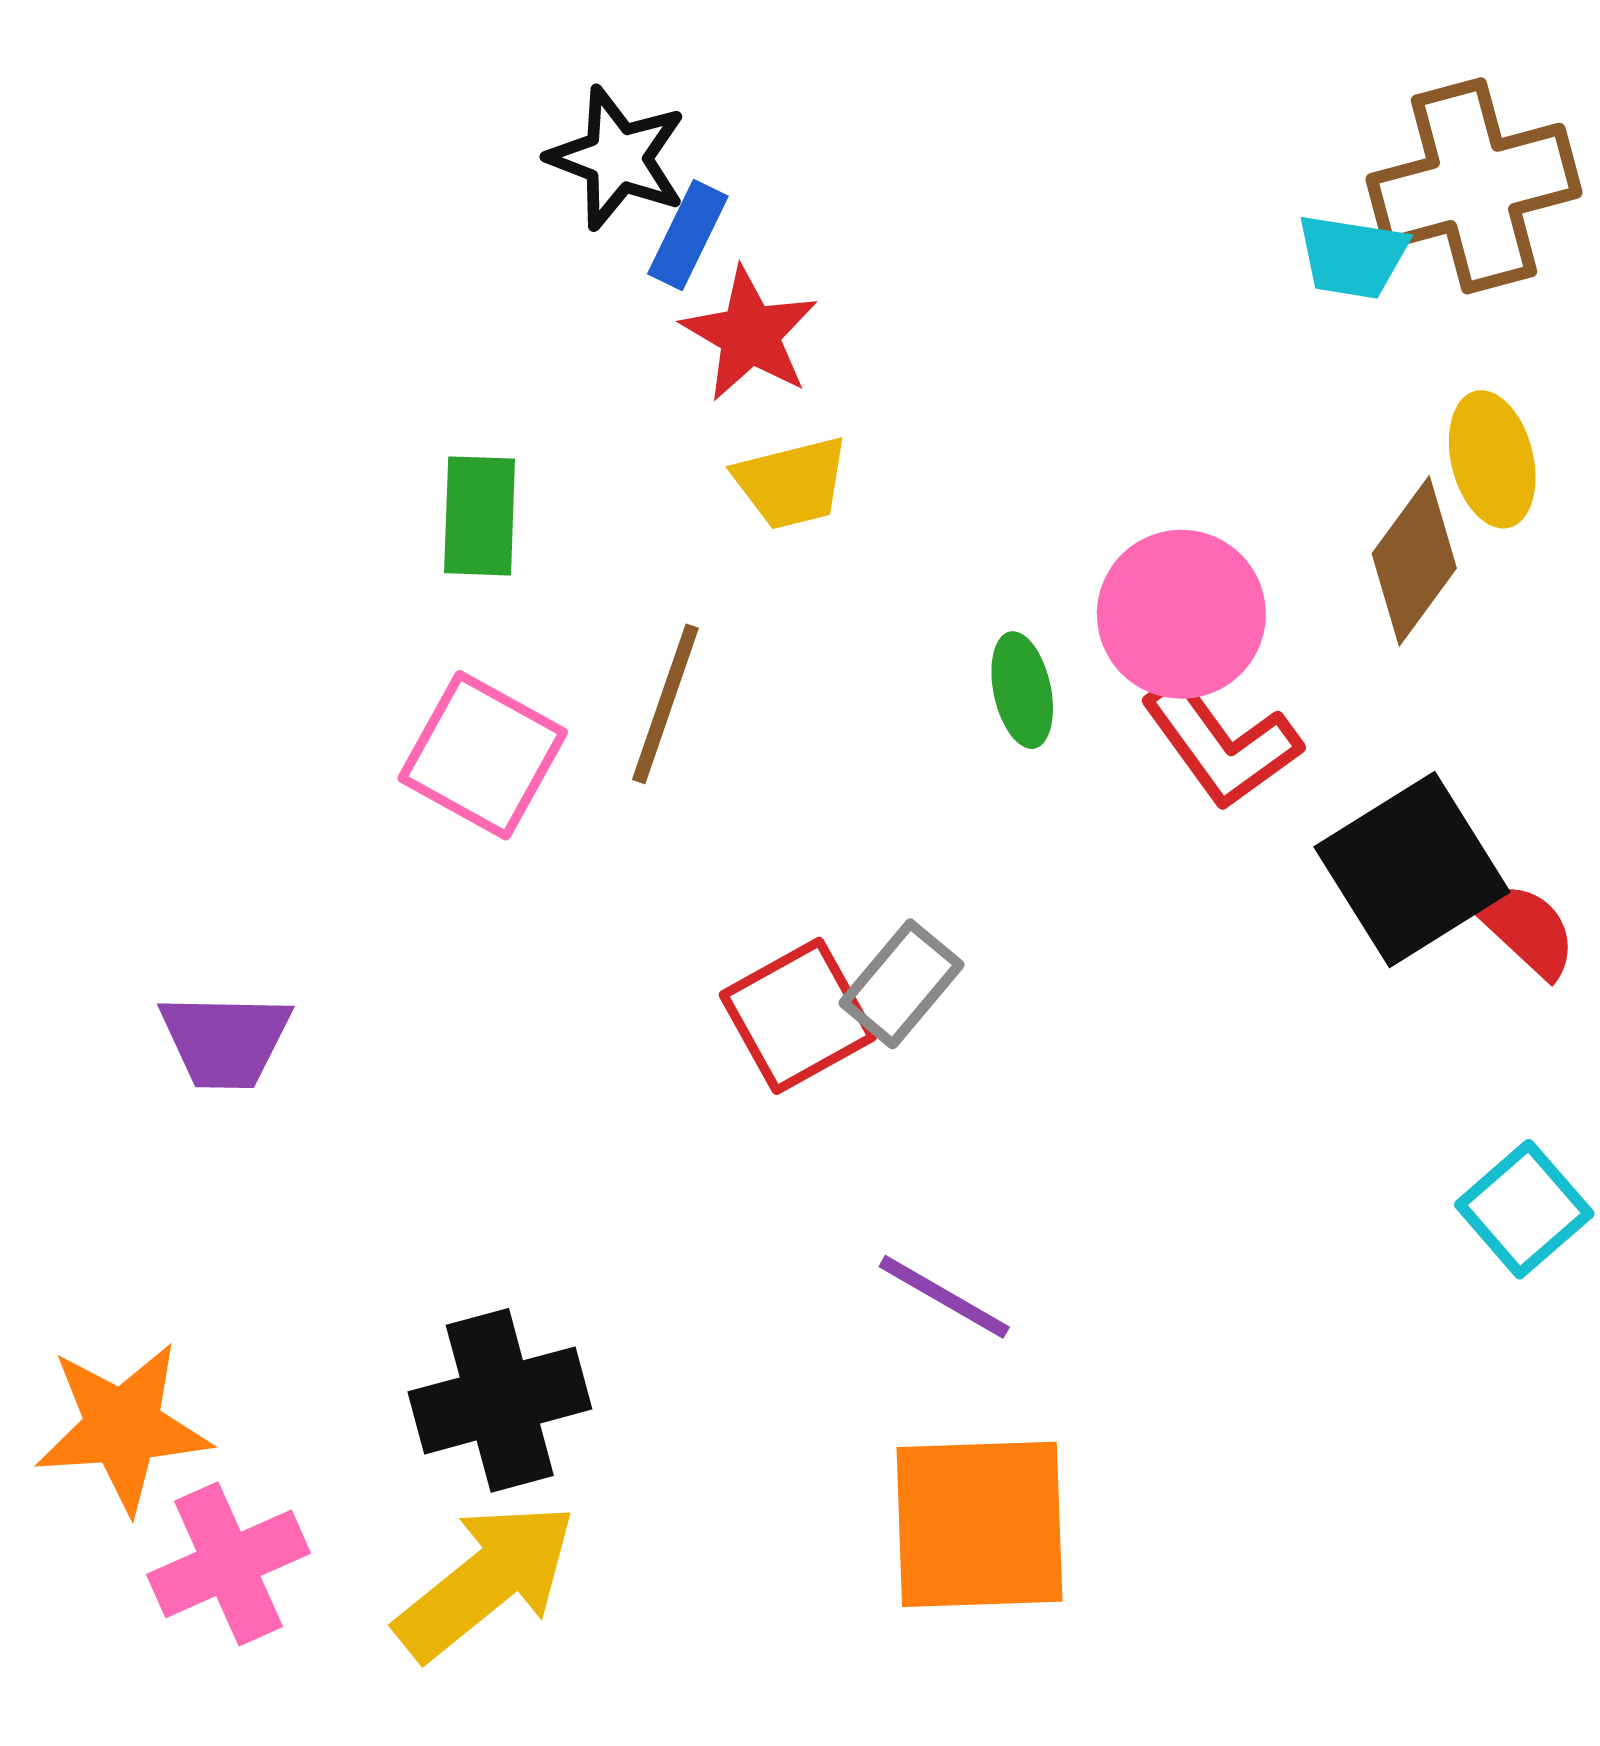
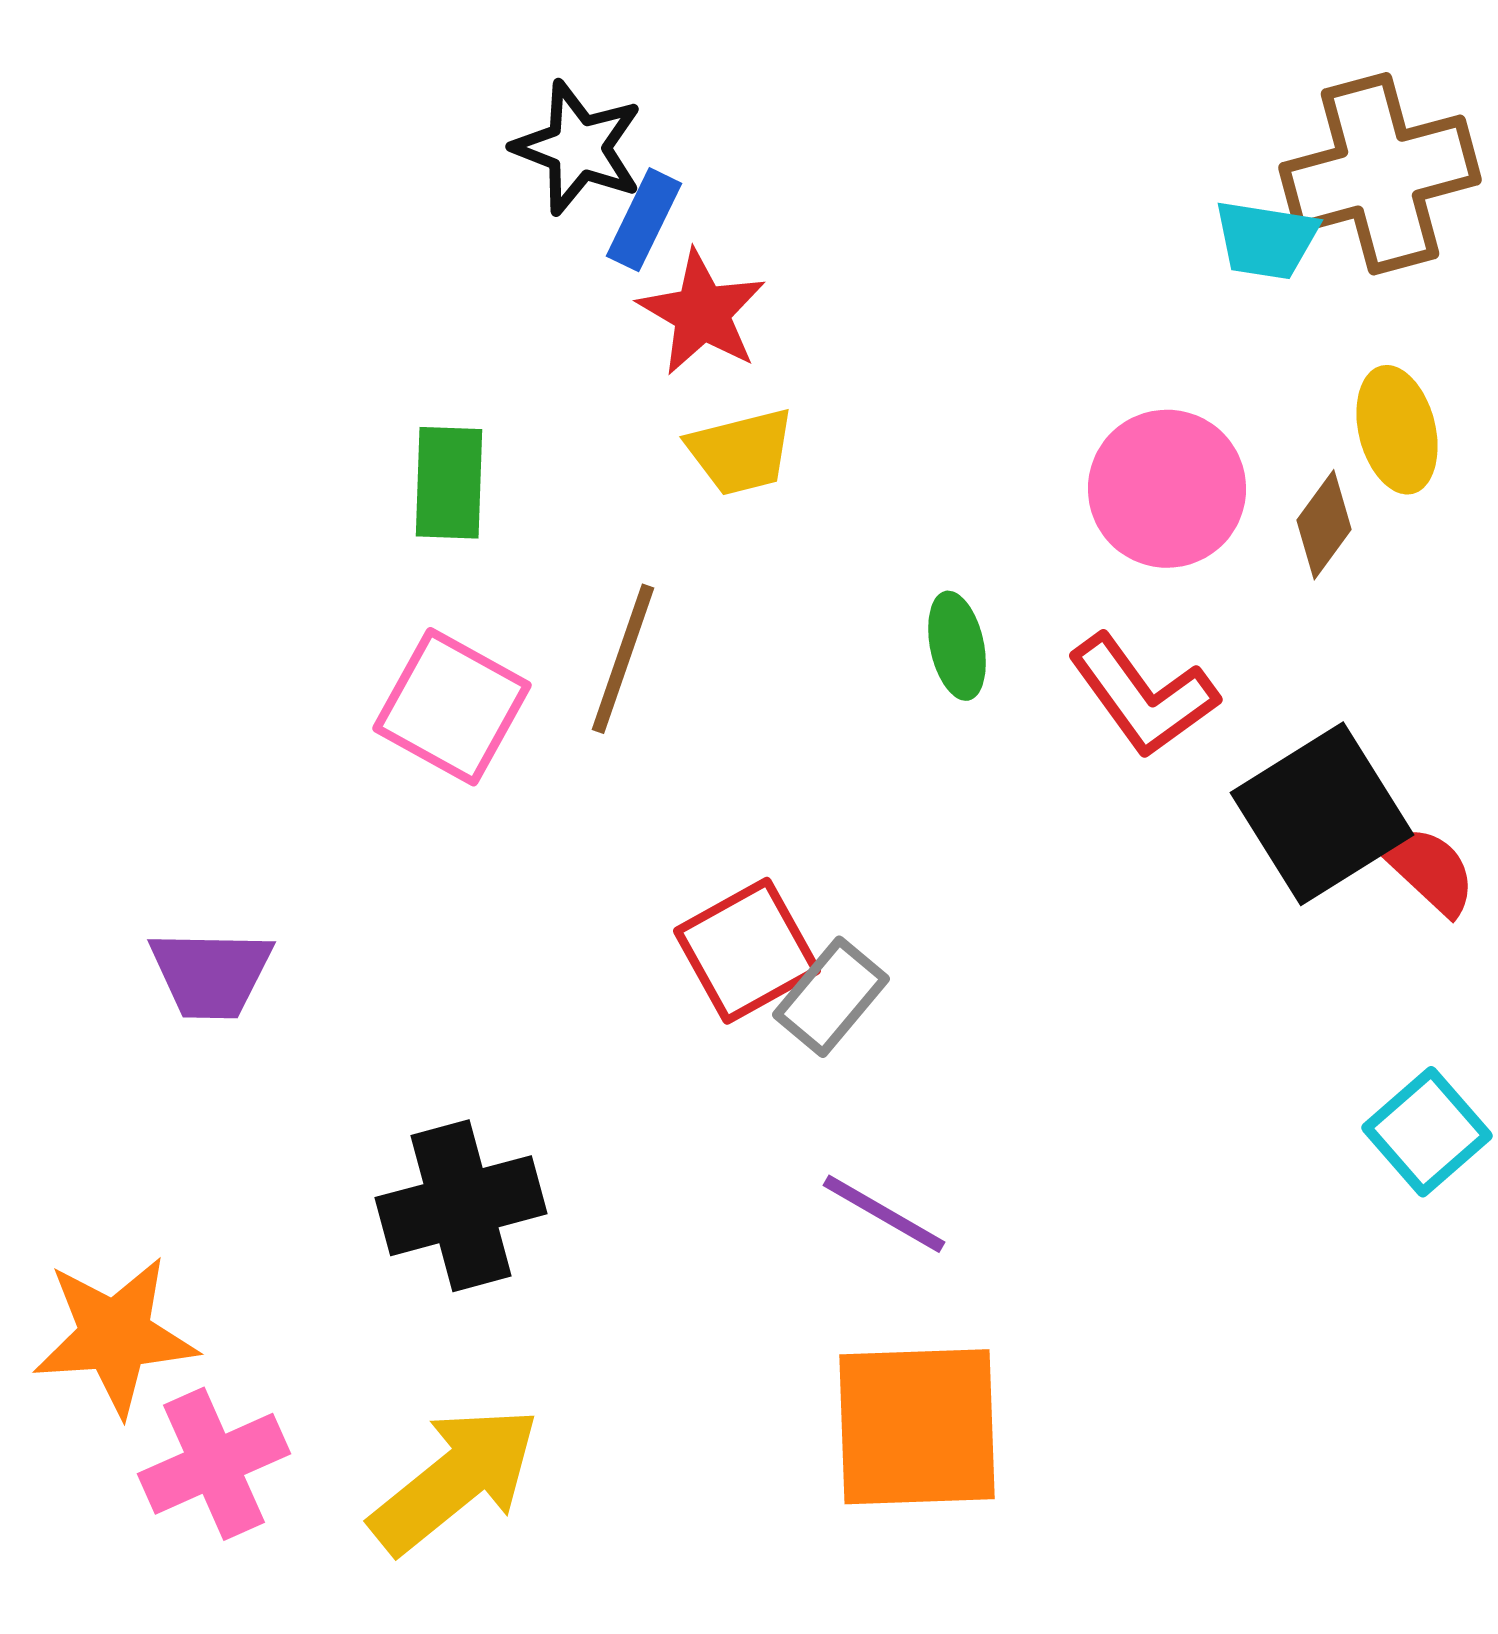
brown diamond: (1414, 561) -> (1324, 525), size x0.7
pink circle: (1181, 614) -> (1167, 489), moved
gray rectangle: (901, 984) -> (831, 997), moved
black cross: (500, 1400) -> (461, 1206), moved

